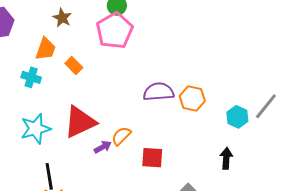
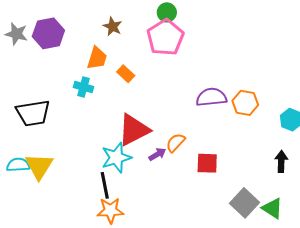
cyan star: (36, 129) -> (116, 158), moved

